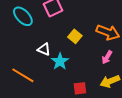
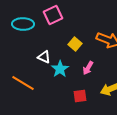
cyan ellipse: (23, 16) -> (23, 24), turned -45
pink arrow: (107, 57) -> (88, 68), moved

